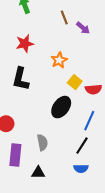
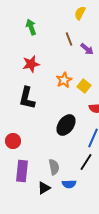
yellow square: (75, 82) -> (84, 86), moved
gray semicircle: (42, 142) -> (54, 167), moved
blue semicircle: (81, 168) -> (69, 184), moved
black triangle: (38, 173) -> (44, 188), turned -32

